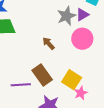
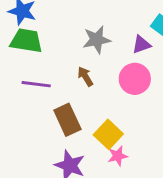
gray star: (66, 16) -> (97, 40), moved
purple line: (21, 85) -> (36, 84), moved

